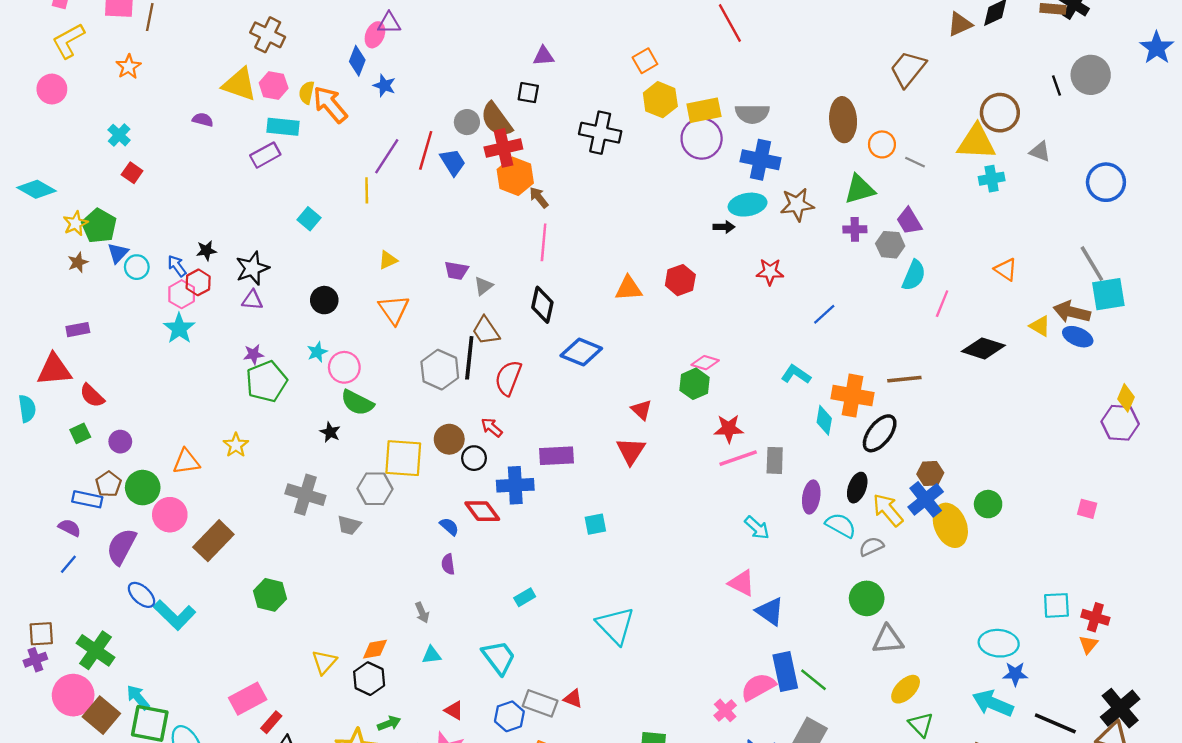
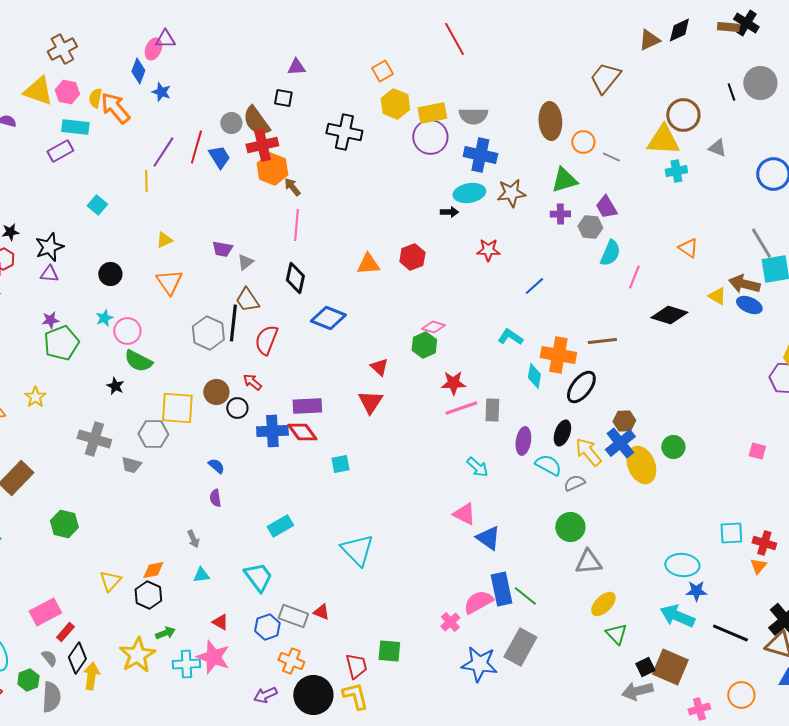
brown cross: (268, 35) -> (62, 49), turned 36
red diamond: (482, 511) -> (302, 432), moved
cyan rectangle: (525, 597) -> (280, 526), size x1.4

